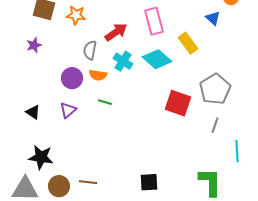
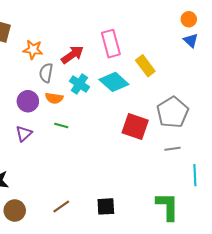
orange star: (76, 15) -> (33, 50), moved
blue triangle: (213, 18) -> (191, 40), moved
gray line: (215, 125) -> (173, 149), turned 63
brown line: (88, 182) -> (61, 206), moved, turned -42

